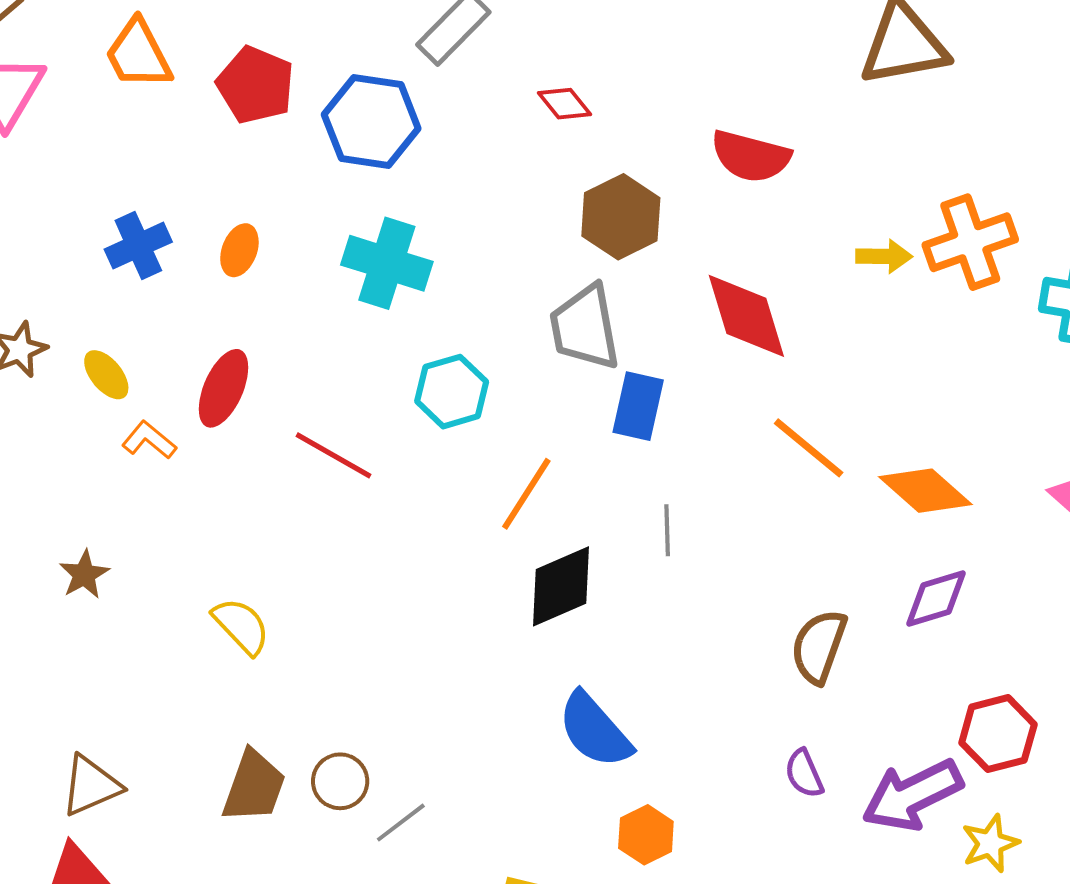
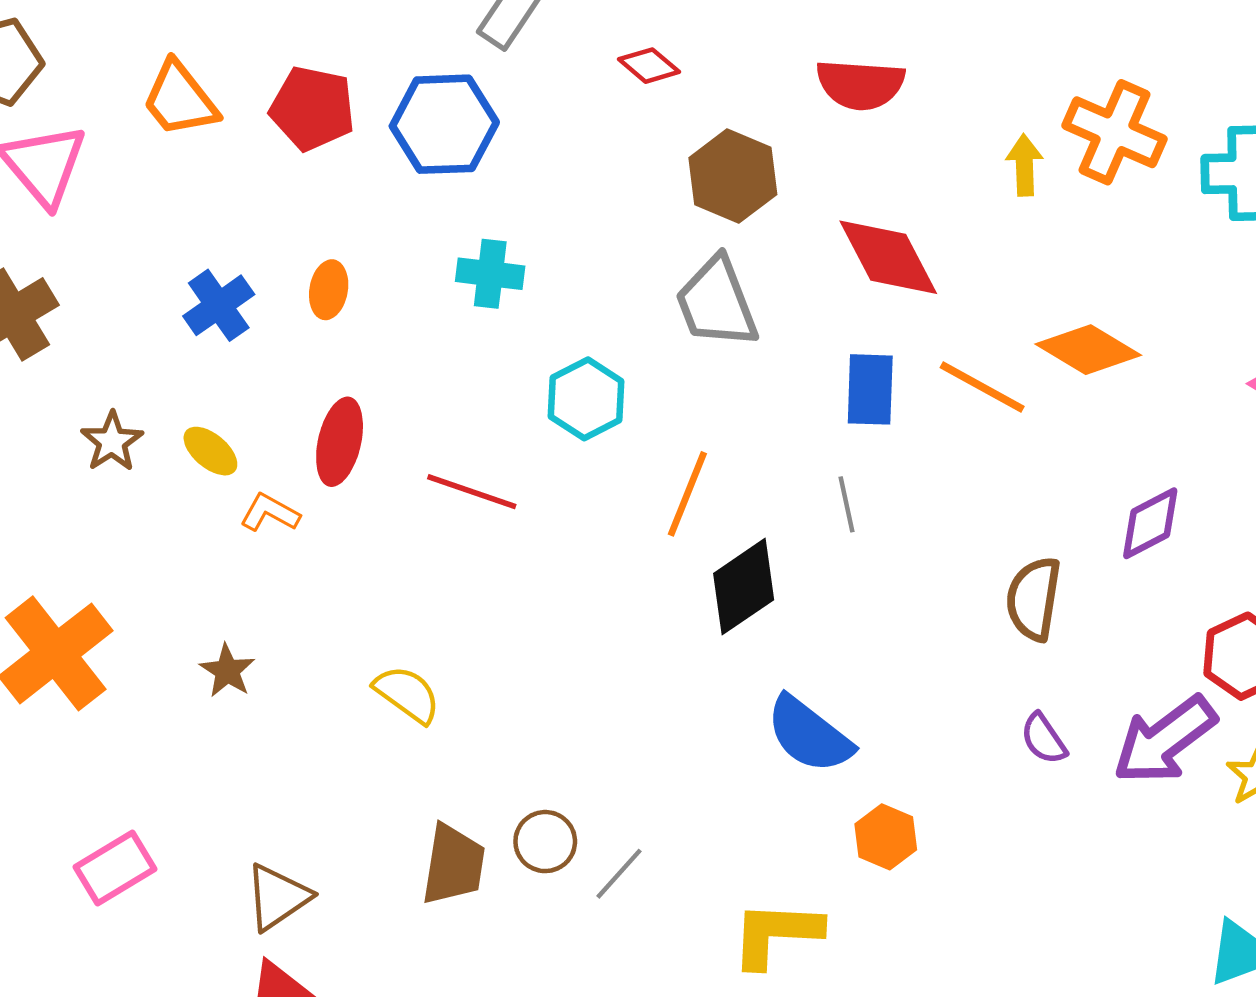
orange cross: (970, 242) -> (1114, 132), turned -36
yellow arrow: (884, 256) -> (1024, 165), turned -82
cyan cross: (387, 263) -> (490, 274), size x0.7
blue rectangle: (638, 406) -> (870, 389), moved
orange diamond: (925, 491) -> (1088, 350), moved

